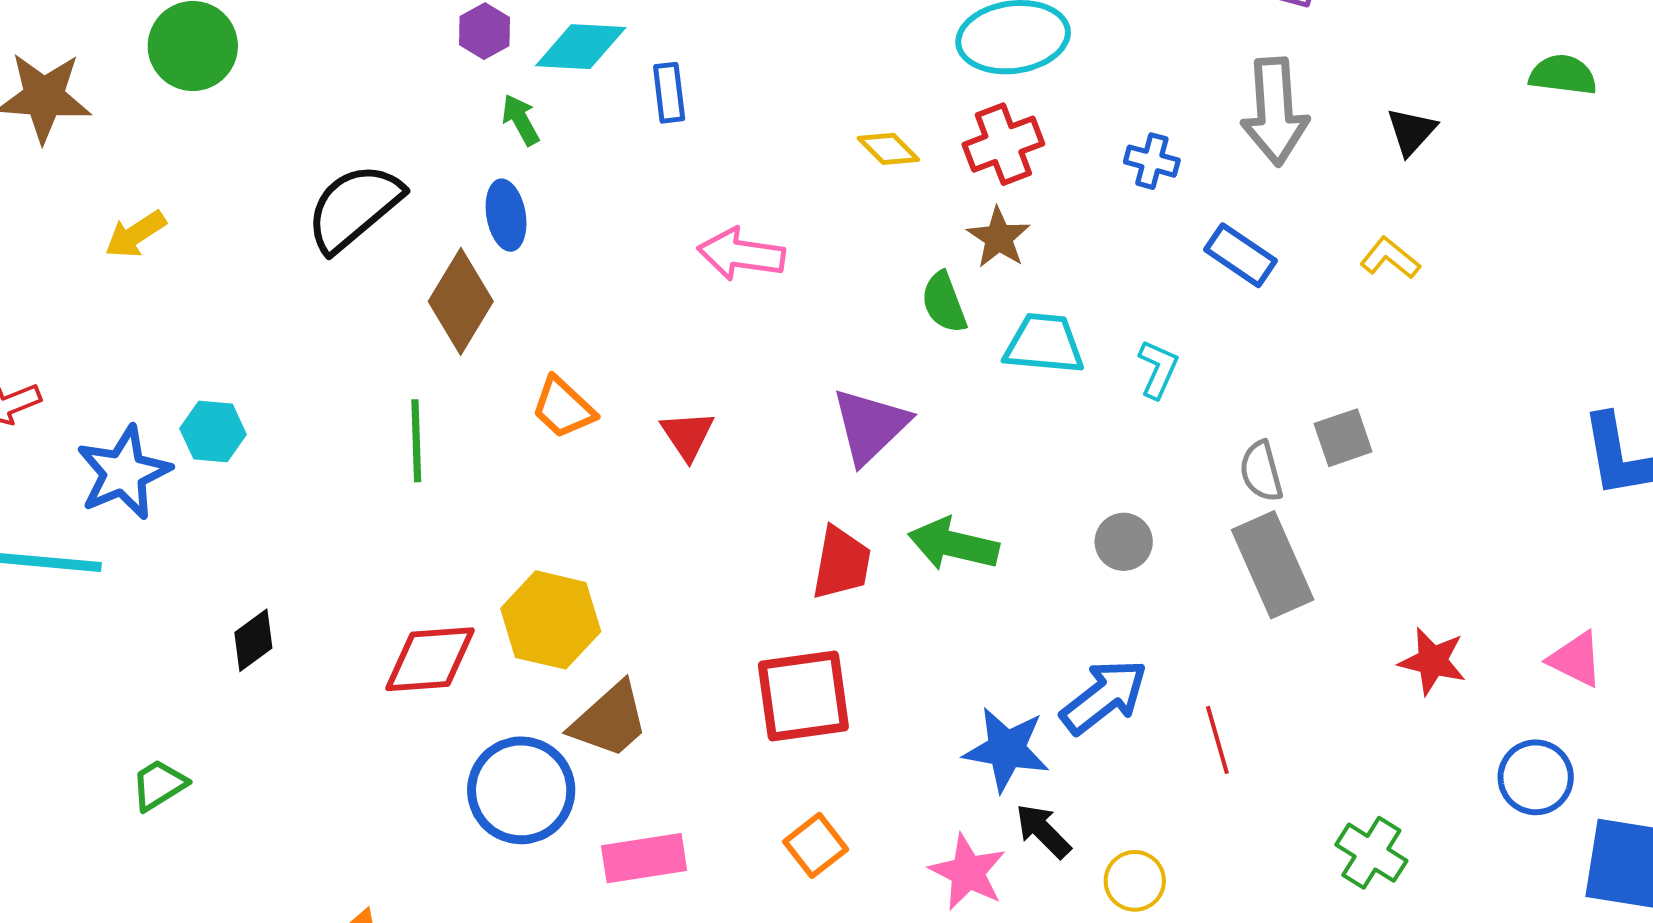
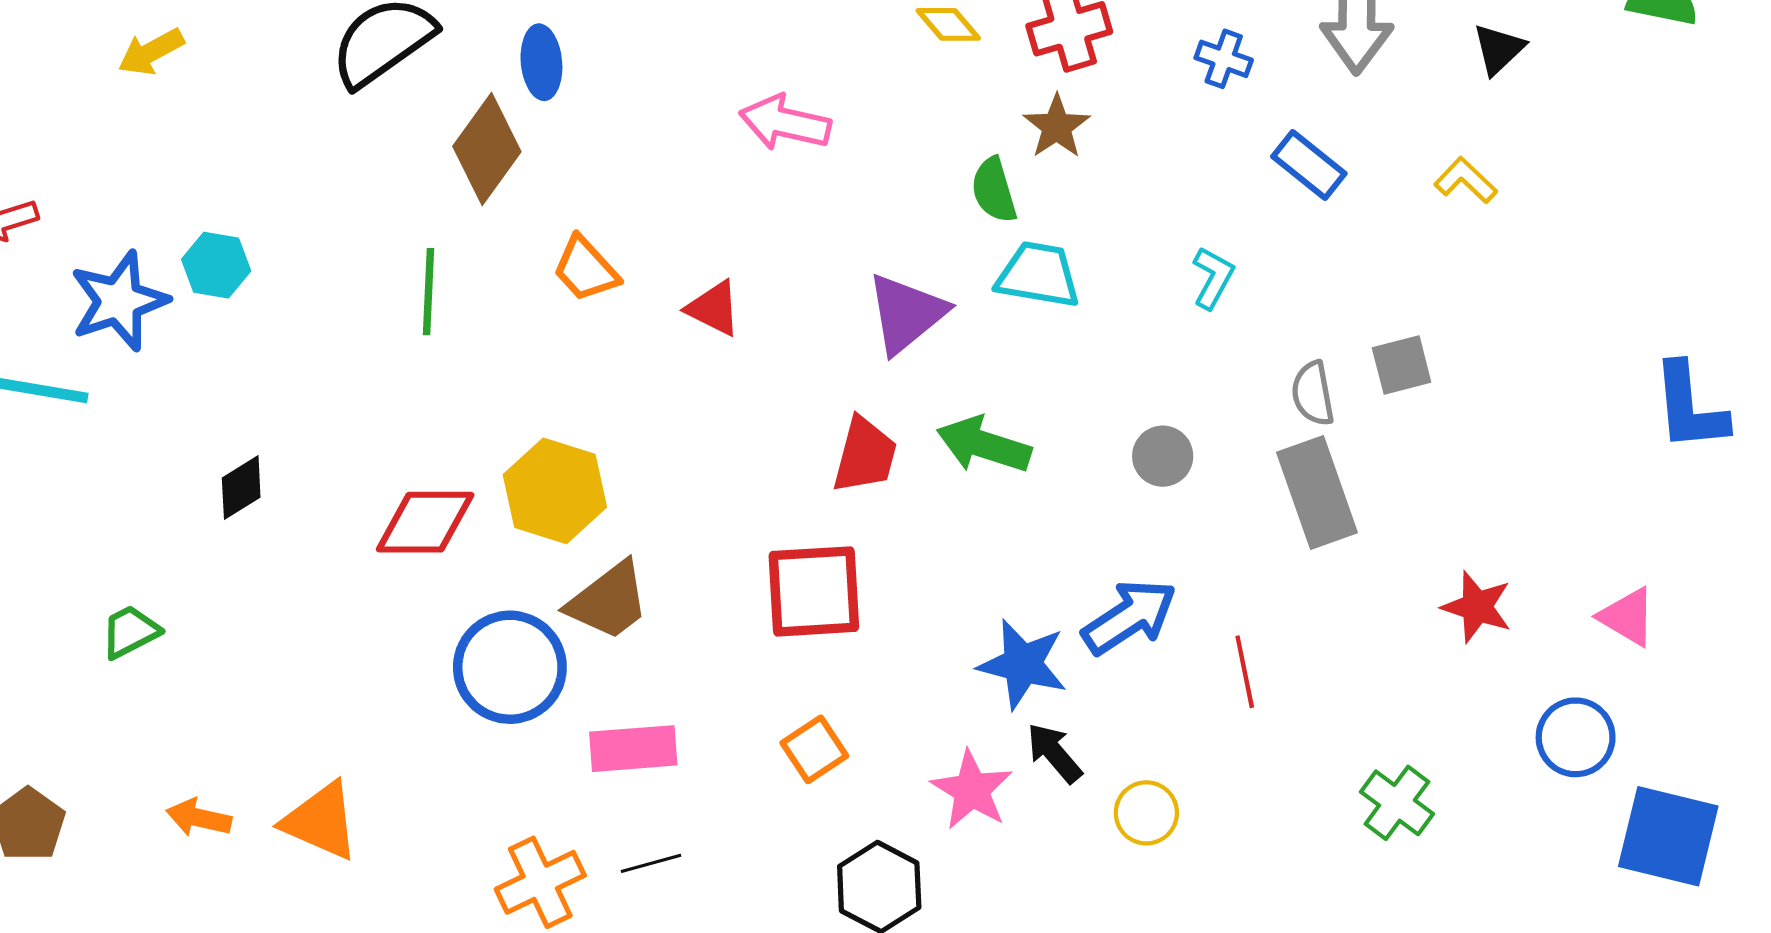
cyan trapezoid: (1044, 344) -> (1038, 275), moved
red triangle: (687, 435) -> (714, 308), turned -34

